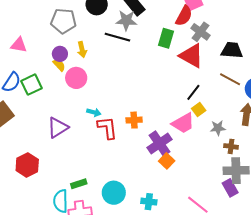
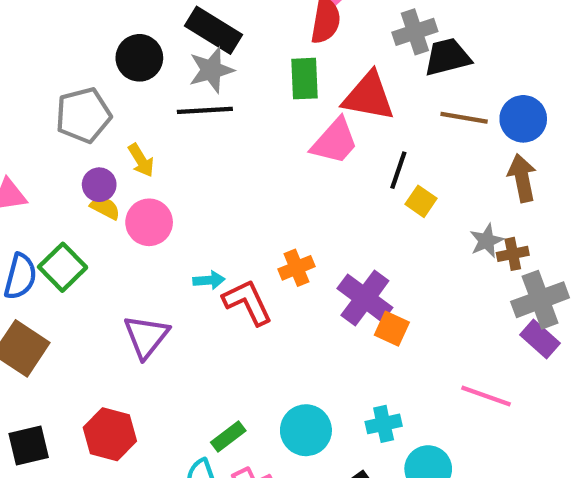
gray cross: (201, 32) -> (415, 32), moved, turned -36
pink trapezoid: (183, 123) -> (335, 141), moved
gray star: (218, 128) -> (487, 241), moved

